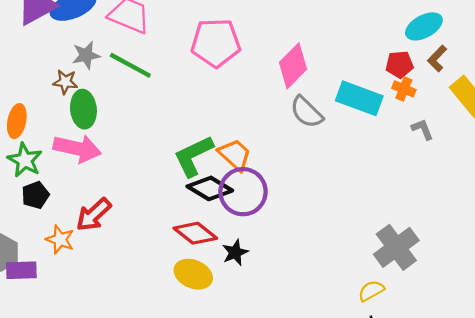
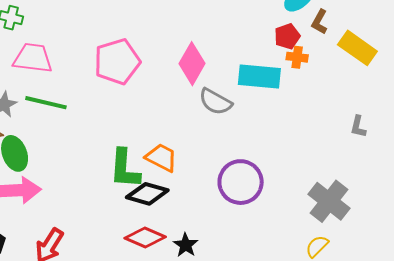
gray L-shape: (422, 129) -> (358, 127), moved, turned -130
green L-shape: (193, 156) -> (125, 169), turned -45
purple circle: (243, 192) -> (241, 182), moved

